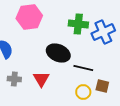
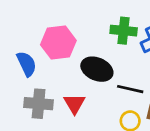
pink hexagon: (29, 17) -> (58, 43), moved
gray cross: (14, 79) -> (39, 104), size x1.5

